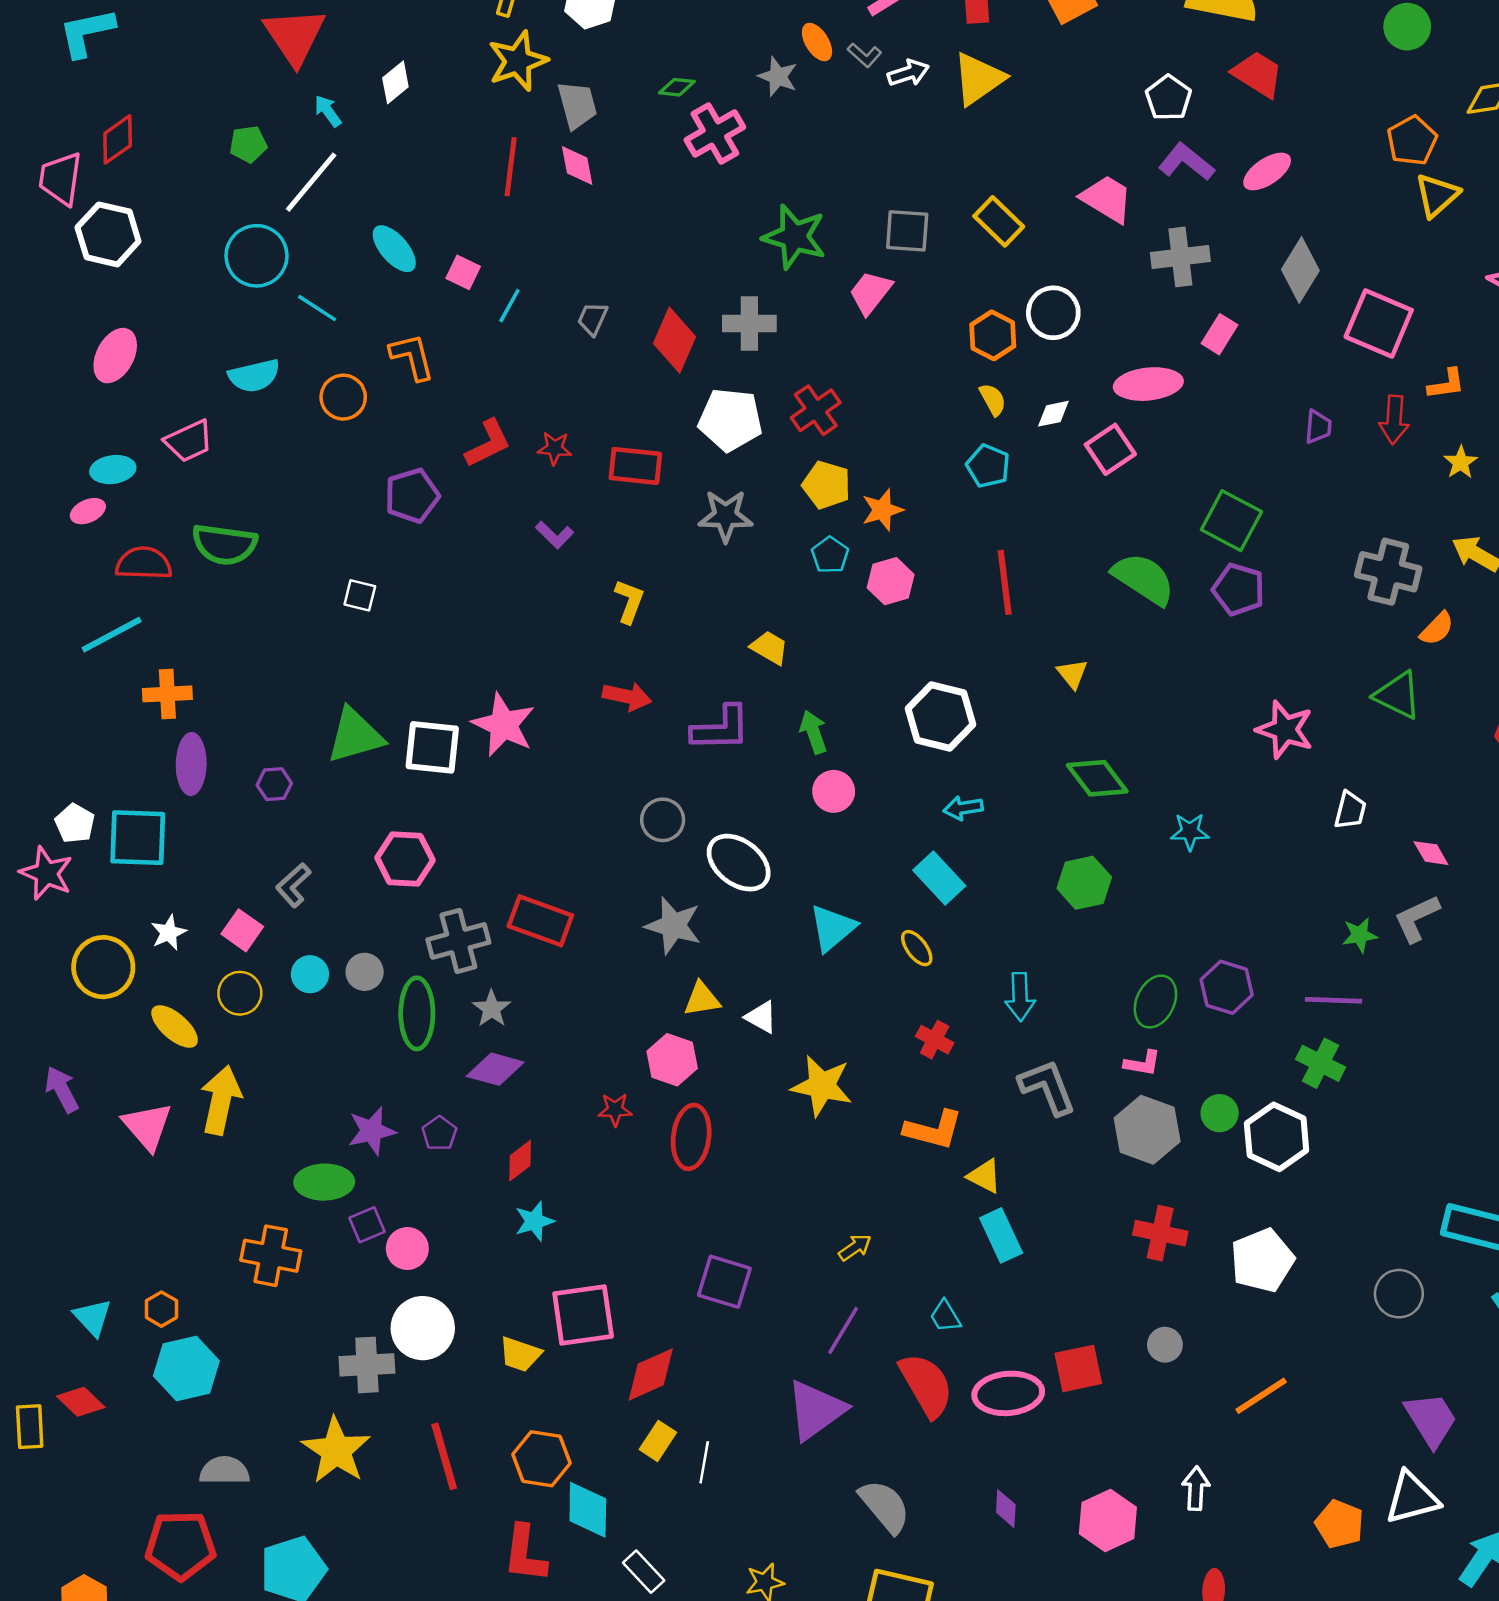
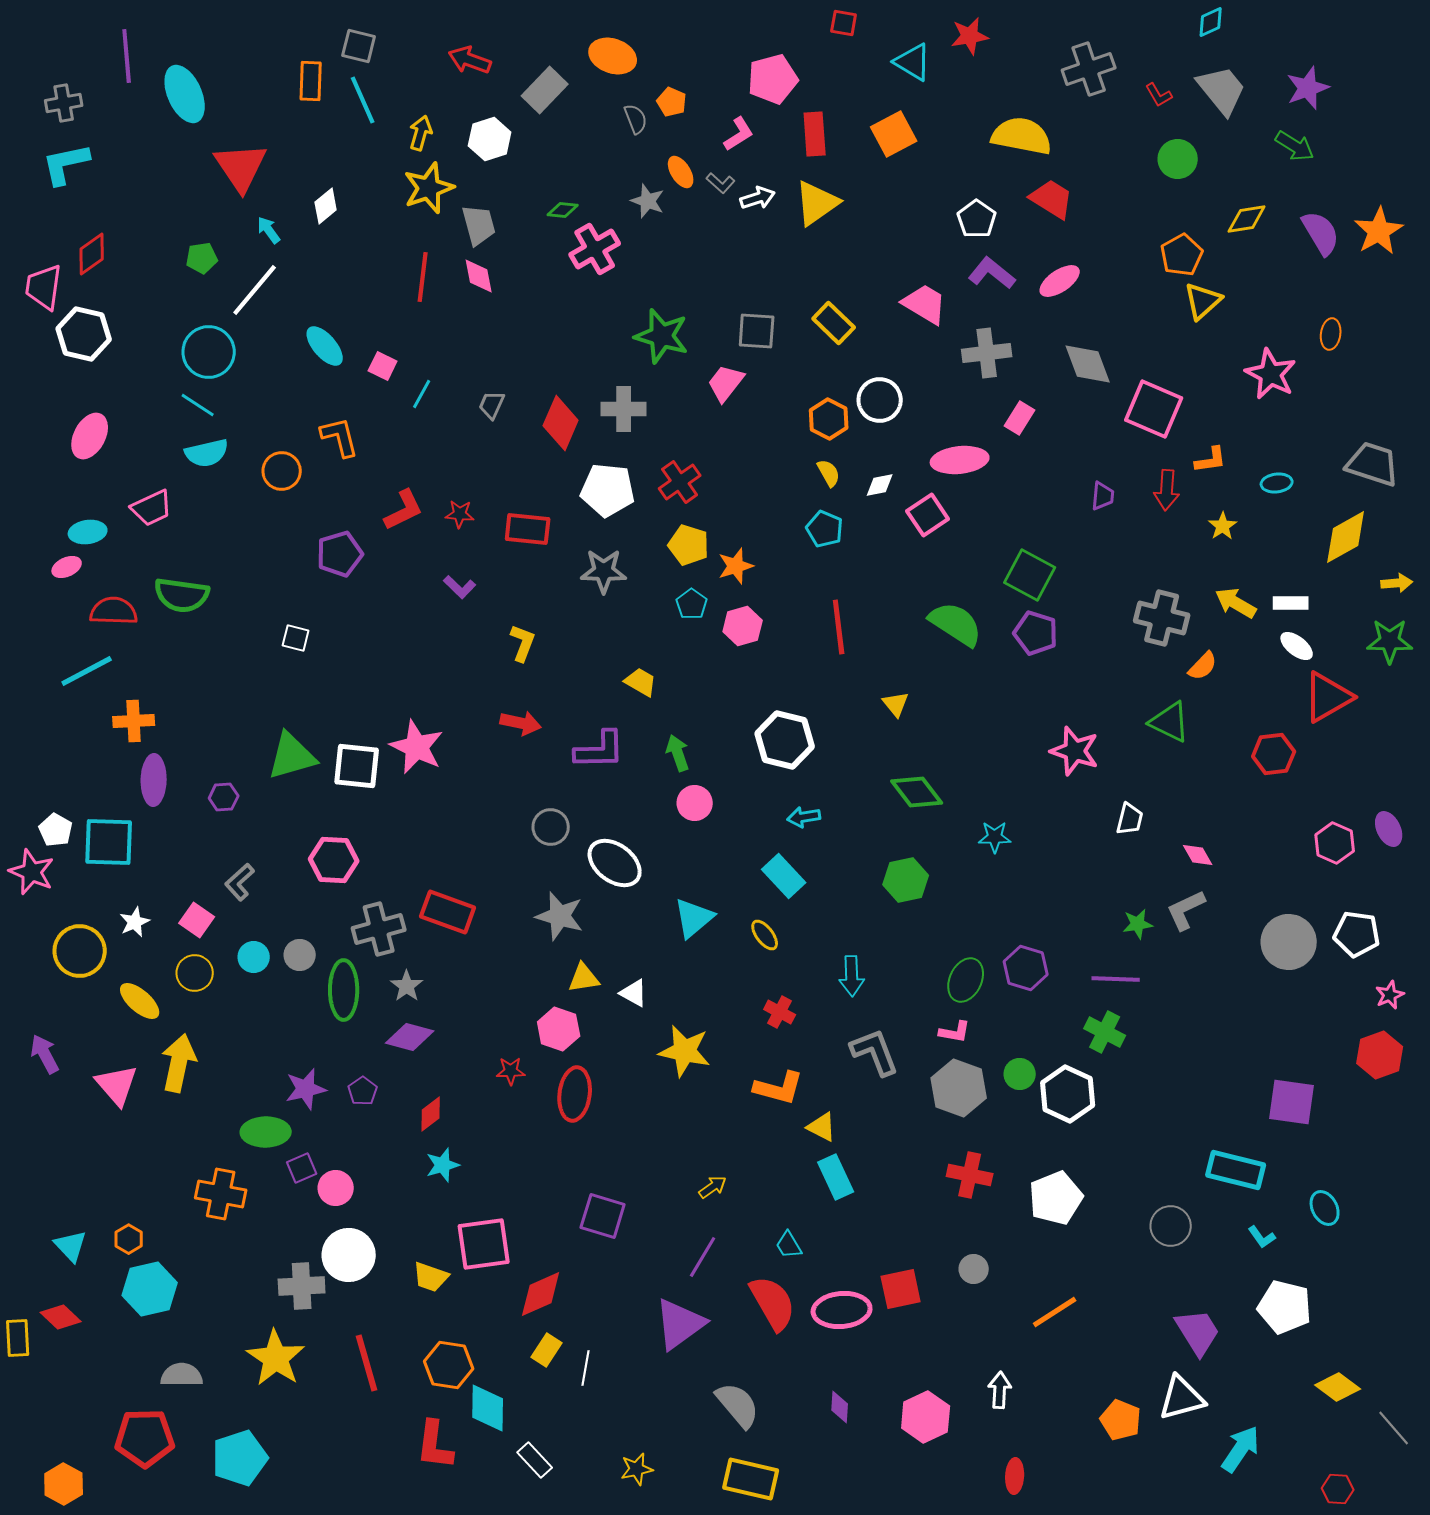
gray diamond: (1300, 270) -> (1088, 364), turned -52
cyan line: (317, 308) -> (198, 405), moved

